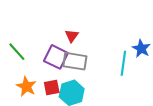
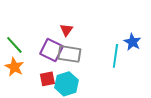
orange star: (26, 86) -> (14, 67), moved

